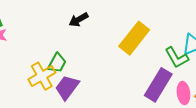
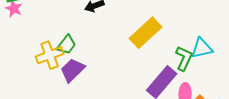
green L-shape: (177, 58) -> (184, 58), turned -135

